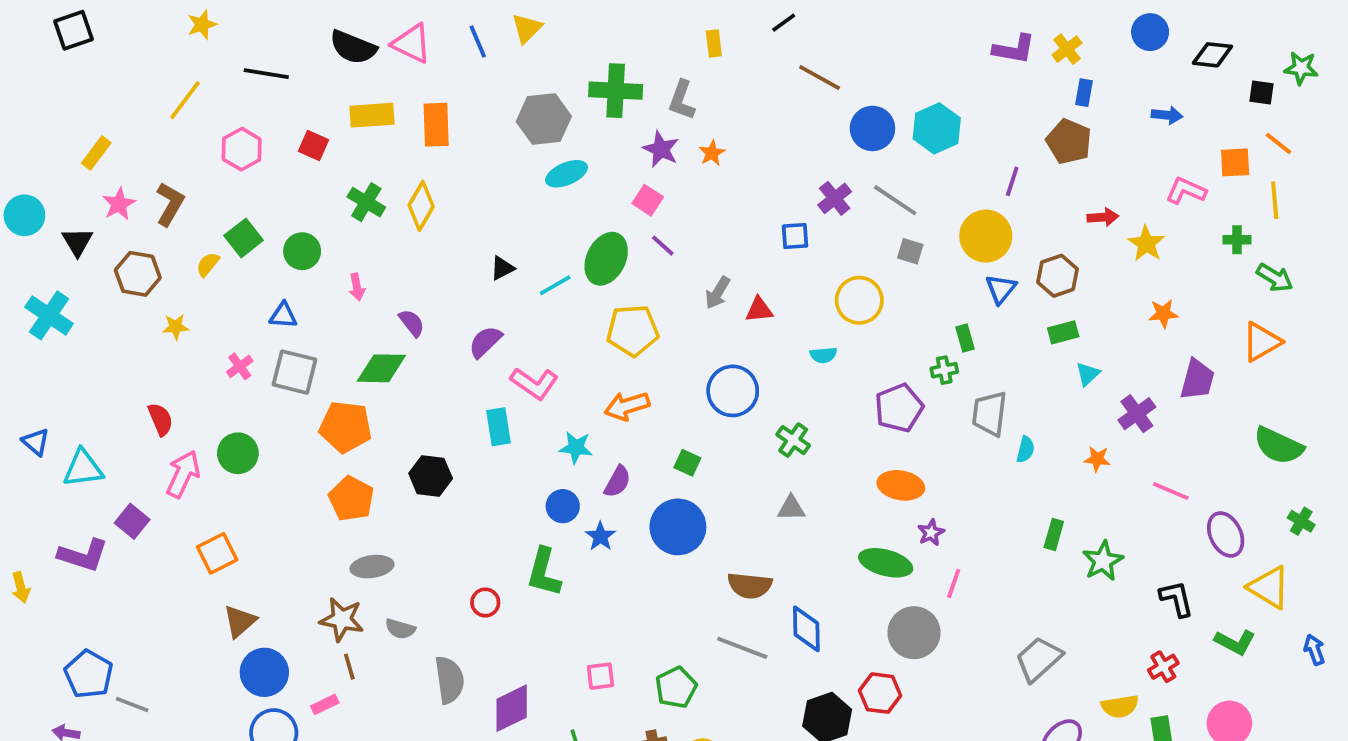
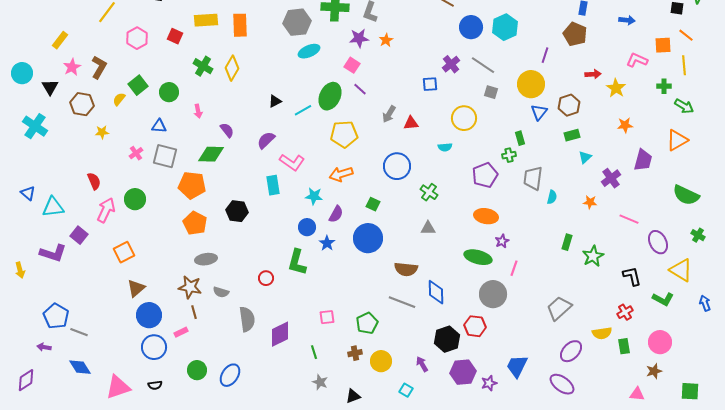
purple star: (661, 149) -> (359, 38), turned -30

